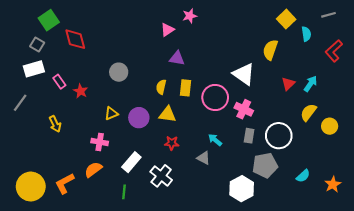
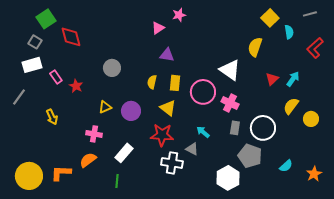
yellow triangle: (167, 114) -> (168, 108), moved, turned 30
red star: (172, 143) -> (162, 135), size x1.6
gray pentagon: (265, 165) -> (250, 156), turned 30
white cross: (161, 176) -> (172, 163), moved, turned -30
orange L-shape: (65, 183) -> (61, 173), turned 30

